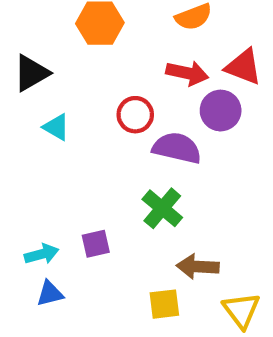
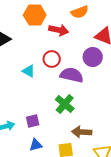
red arrow: (187, 73) -> (59, 30), moved
cyan triangle: (56, 127) -> (29, 71), moved
blue triangle: (50, 294) -> (36, 145), moved

